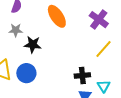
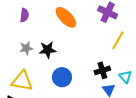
gray star: (16, 30) -> (26, 48), moved
blue circle: (26, 73) -> (62, 77), moved

